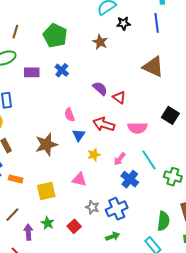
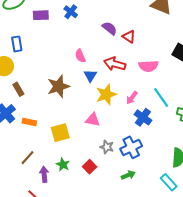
yellow star: (94, 155) -> (106, 94), size x1.5

